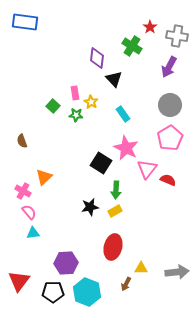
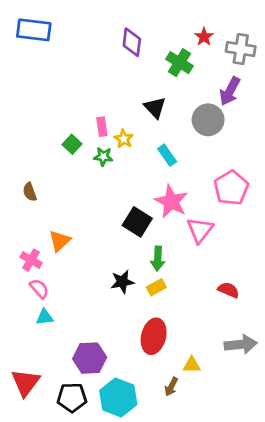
purple diamond: (97, 58) -> (132, 42), moved
gray circle: (170, 105) -> (208, 120), moved
red semicircle: (168, 180) -> (228, 290), moved
gray arrow: (177, 272) -> (241, 344), moved

